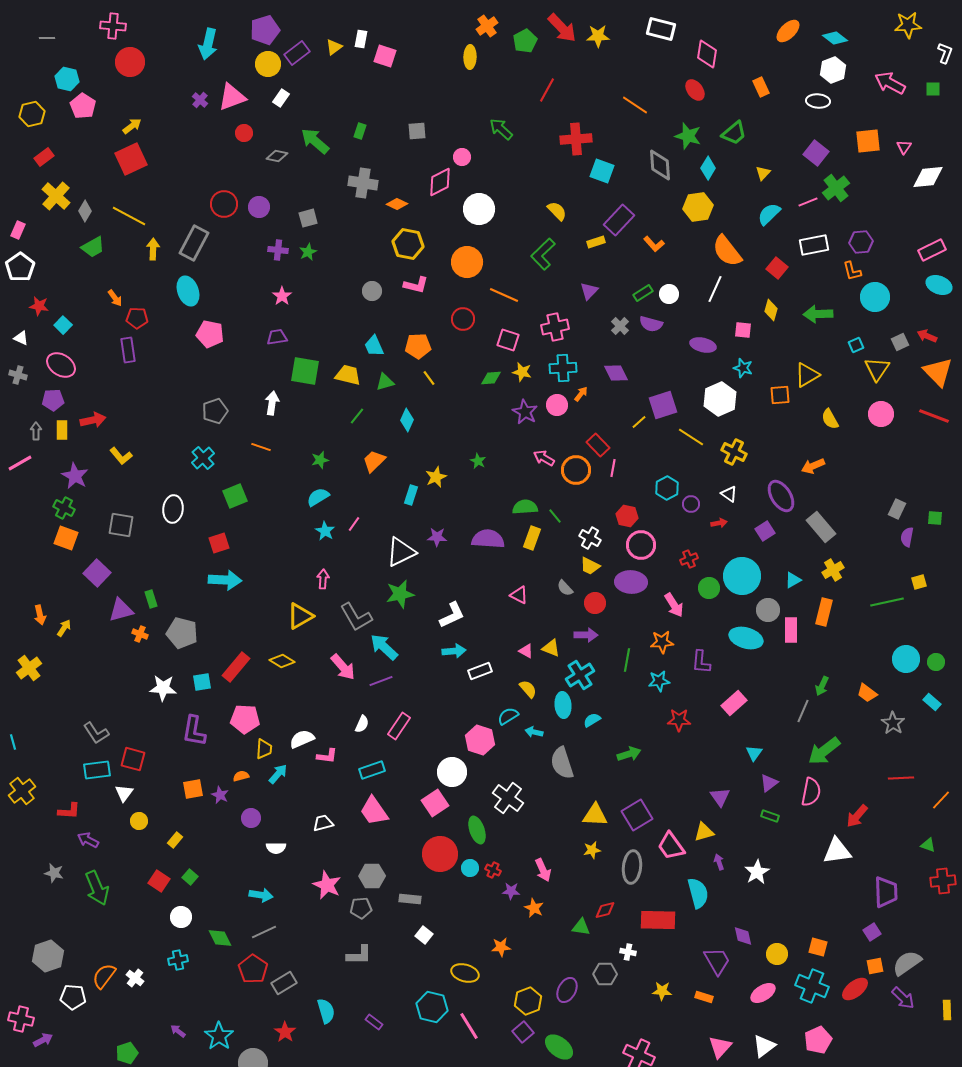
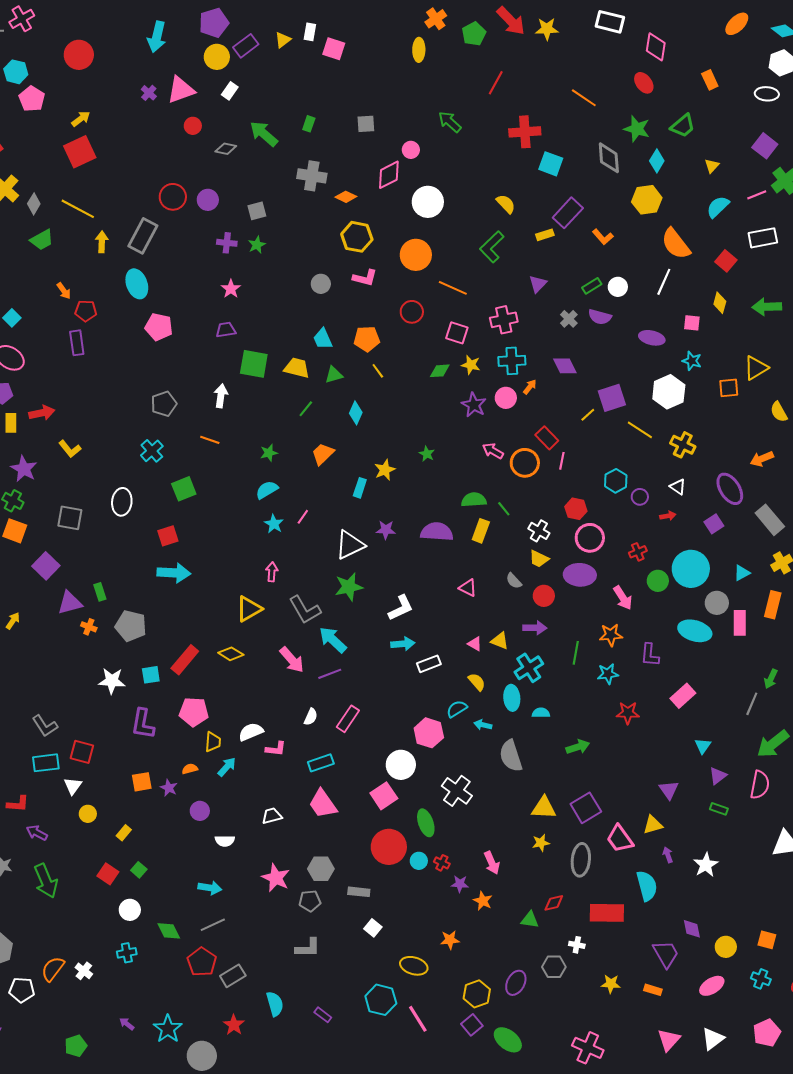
pink cross: (113, 26) -> (22, 19), moved, turned -35
cyan semicircle: (592, 720) -> (541, 713), turned 30
cyan cross: (812, 986) -> (761, 979), size x0.6

